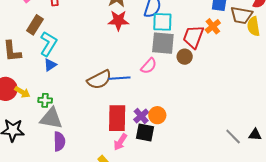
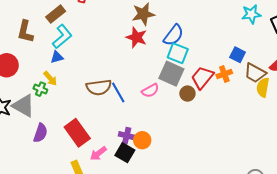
blue line: (119, 78) -> (118, 93), turned 45
yellow arrow: (22, 92) -> (50, 78), moved
purple cross: (141, 116) -> (127, 136), turned 35
gray triangle: (51, 118) -> (23, 106), moved
red rectangle: (117, 118) -> (77, 133), moved, turned -56

